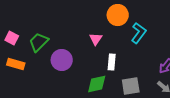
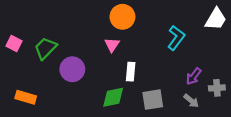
orange circle: (118, 15) -> (122, 17), moved
cyan L-shape: (139, 33) -> (176, 38), moved
orange rectangle: (16, 64) -> (26, 97), moved

